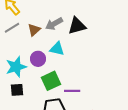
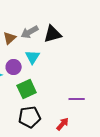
cyan triangle: (57, 49) -> (33, 57), turned 49
purple line: (72, 91) -> (77, 99), moved

